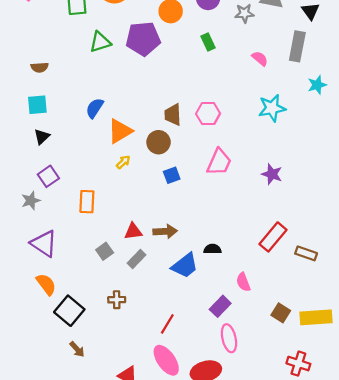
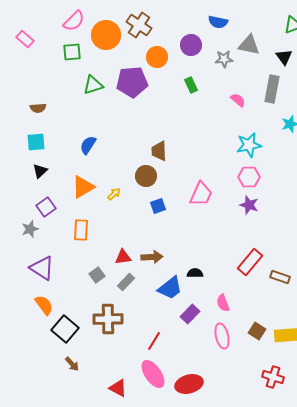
pink hexagon: (208, 114) -> (249, 177), moved
orange triangle: (120, 131) -> (83, 187), moved
brown cross: (117, 300) -> (108, 319), size x1.8
purple rectangle: (220, 306) -> (190, 314), moved
pink ellipse: (229, 338) -> (222, 336), moved

